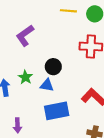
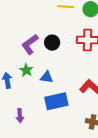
purple L-shape: (25, 36) -> (30, 44), moved
black circle: (53, 67) -> (52, 43), moved

